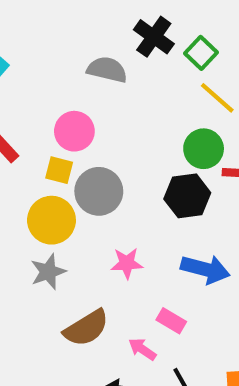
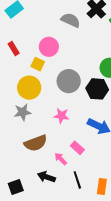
gray circle: (99, 191) -> (69, 81), moved

